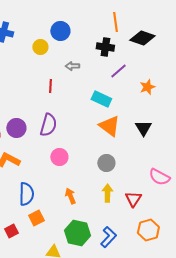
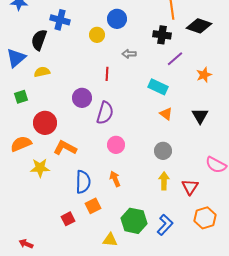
orange triangle: (109, 126) -> (166, 114), size x0.6
purple circle: (16, 128) -> (82, 98), moved
orange arrow: (70, 196) -> (115, 179), moved

